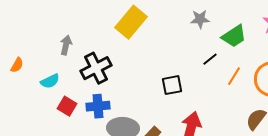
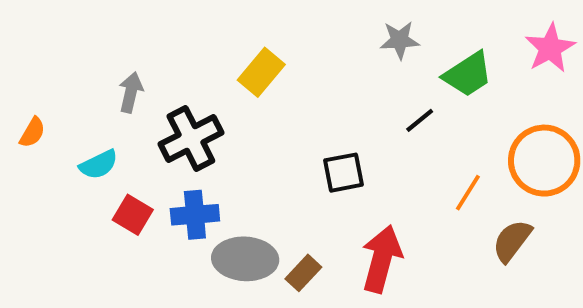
yellow rectangle: (131, 22) -> (261, 72), moved, size x0.7
orange line: (234, 76) -> (468, 193), moved

